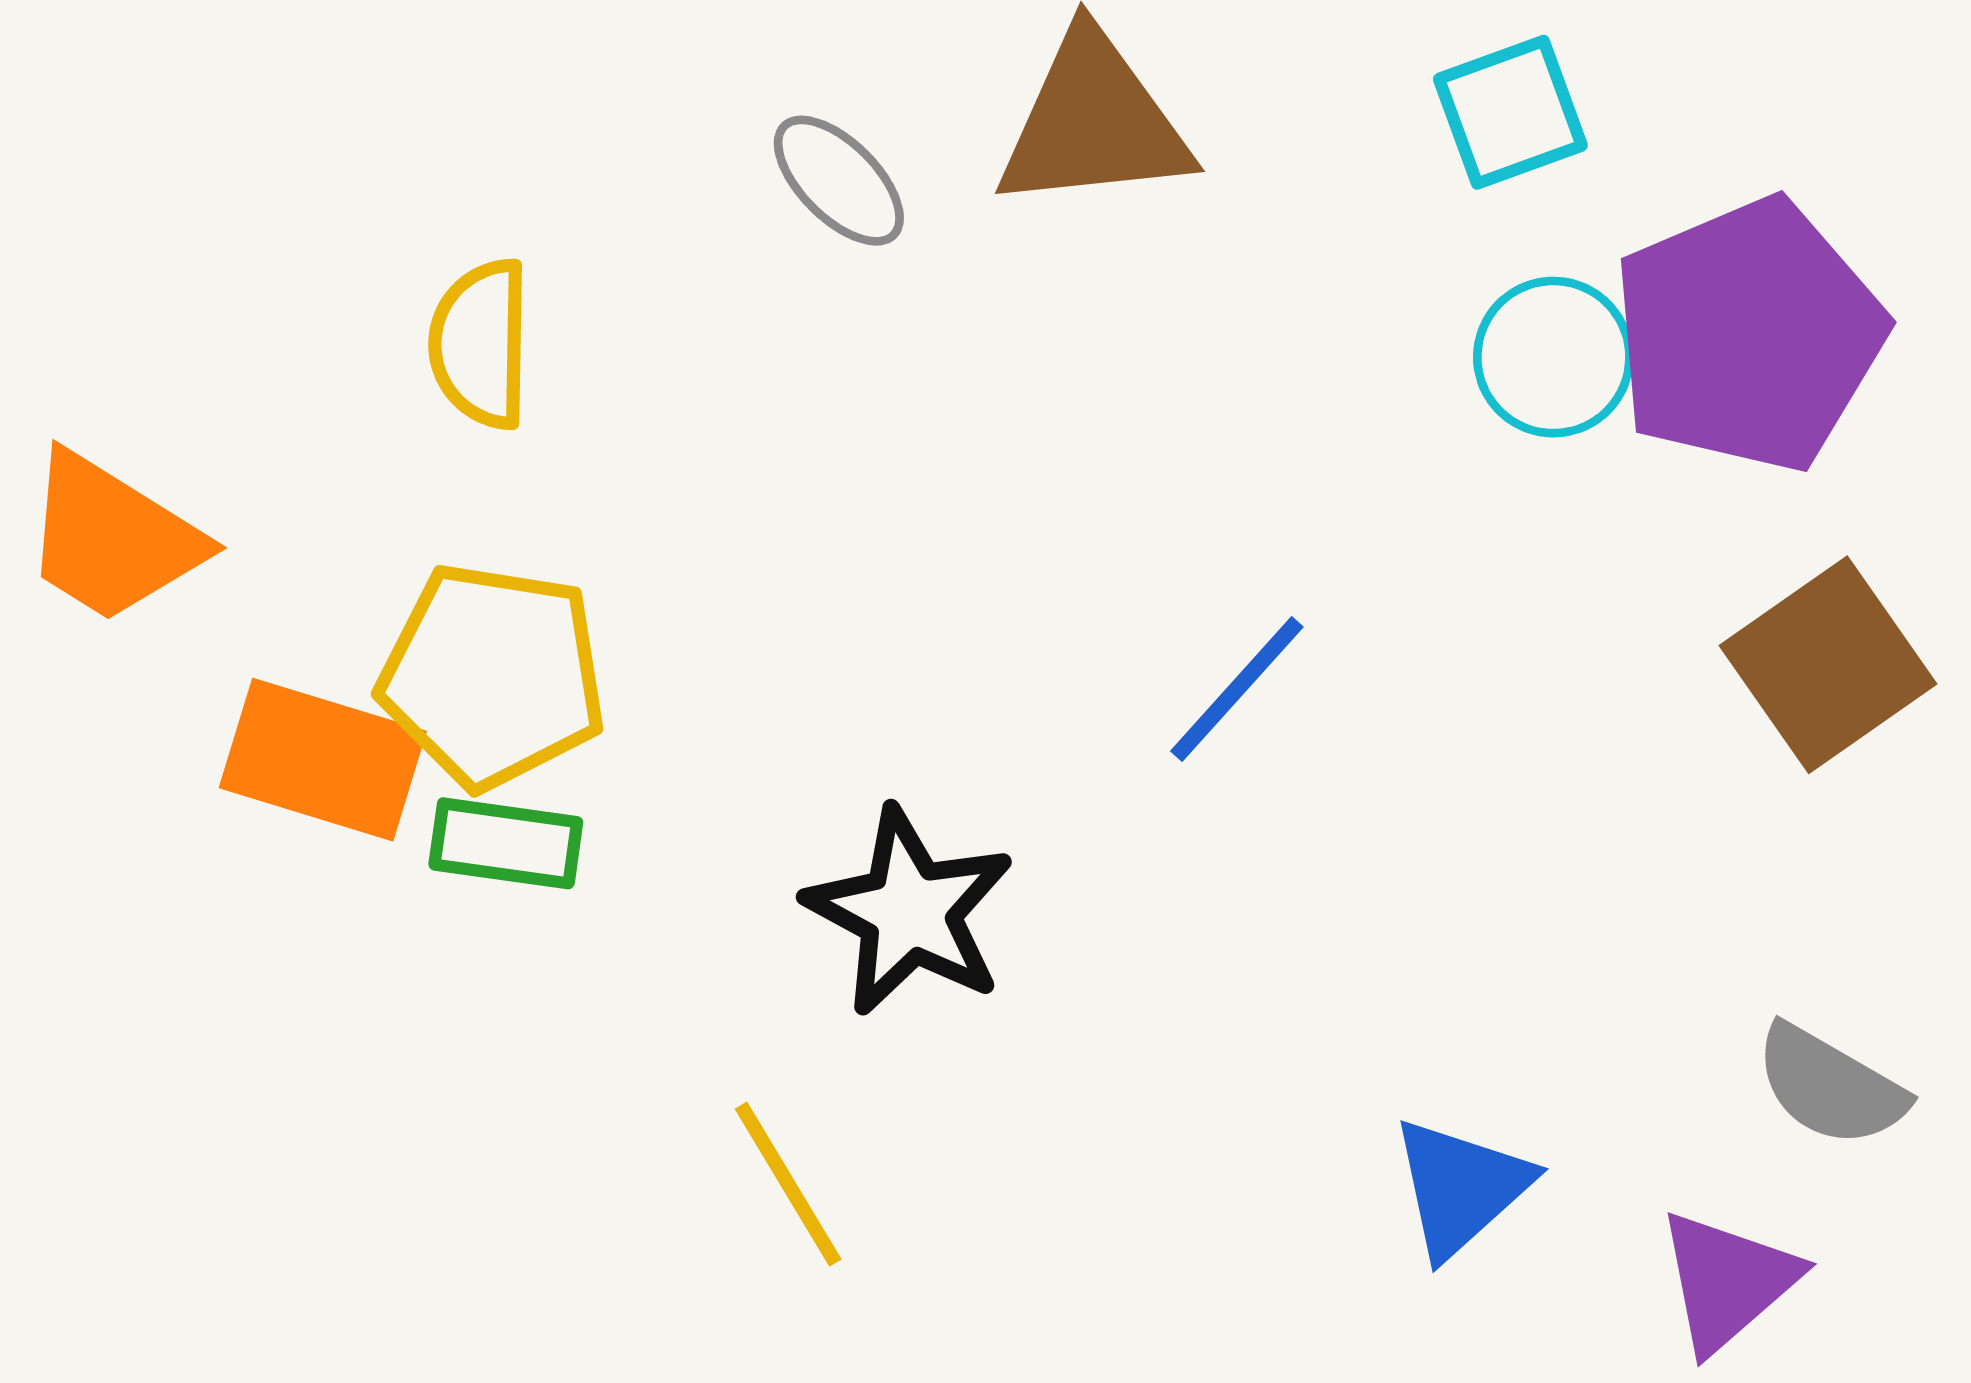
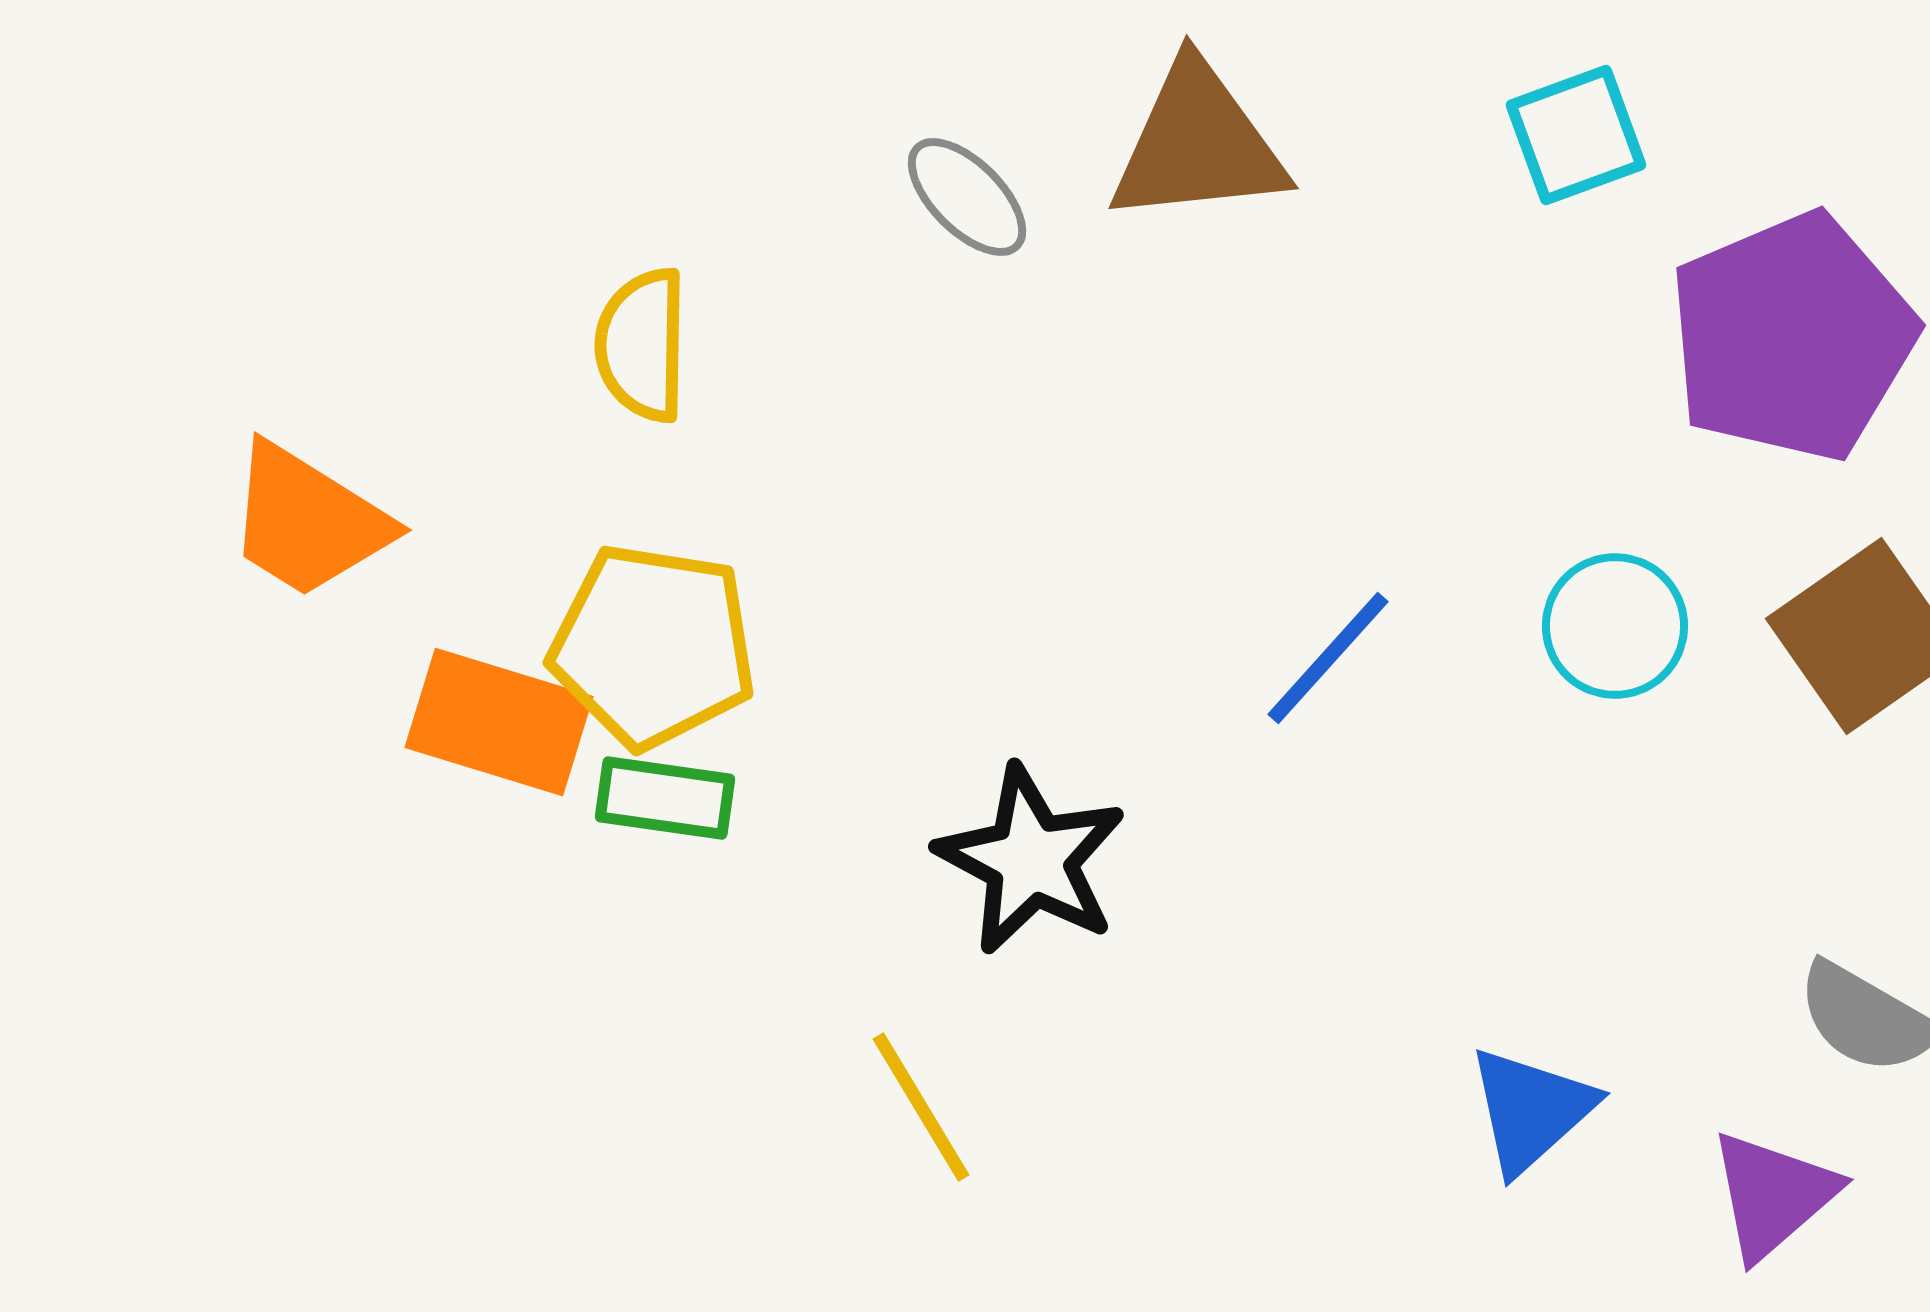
cyan circle: (1553, 357) -> (1615, 626), moved

